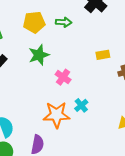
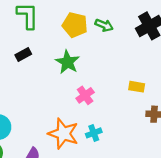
green arrow: (64, 22) -> (104, 25), moved
green star: (39, 55) -> (67, 62), turned 30

